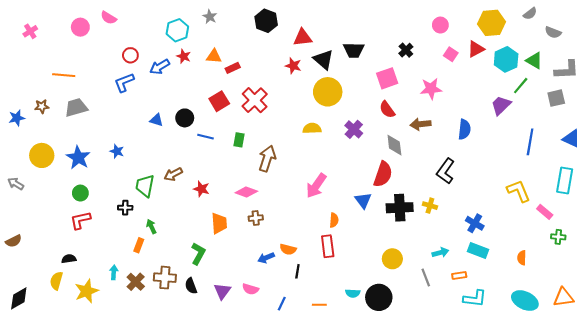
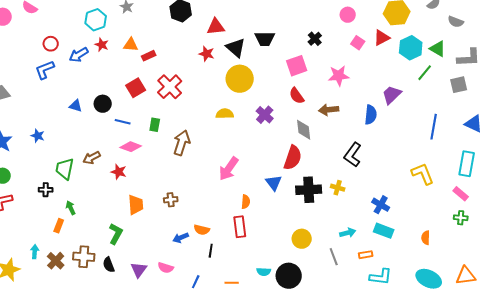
purple trapezoid: (501, 105) -> (392, 95), moved
pink diamond: (246, 192) -> (131, 147), moved
pink rectangle: (545, 212) -> (461, 194), moved

